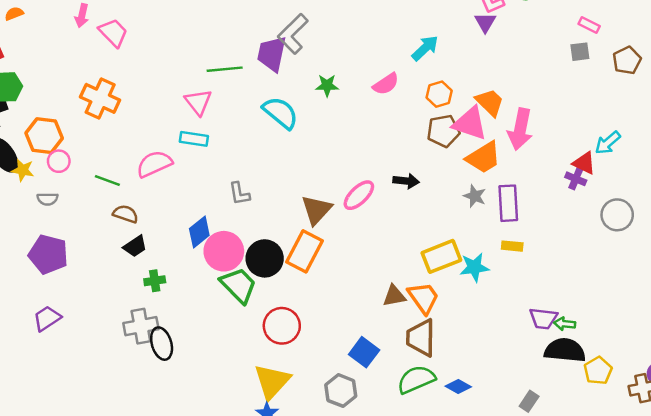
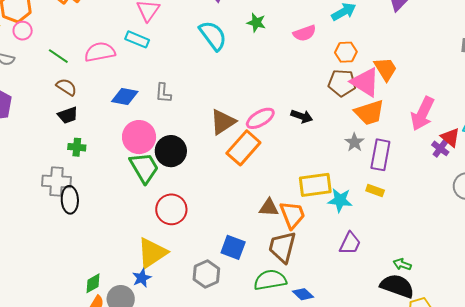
pink arrow: (520, 129) -> (422, 114), moved
blue diamond: (199, 232) -> (125, 97), moved, turned 36
orange rectangle: (305, 251) -> (243, 148), moved
purple trapezoid: (543, 318) -> (350, 243), moved, turned -85
blue square: (364, 352) -> (233, 247), turned -30

